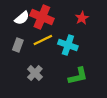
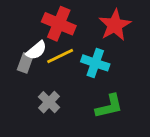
white semicircle: (22, 18) -> (36, 50), moved
red star: (82, 18) -> (115, 25), size x1.6

